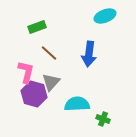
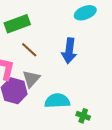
green rectangle: (37, 27) -> (17, 24), size x1.4

